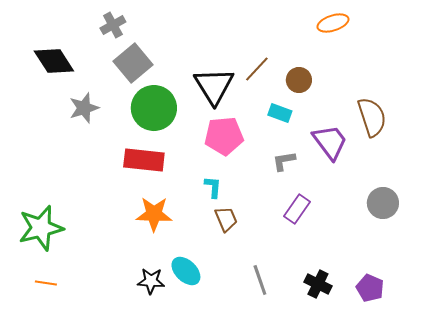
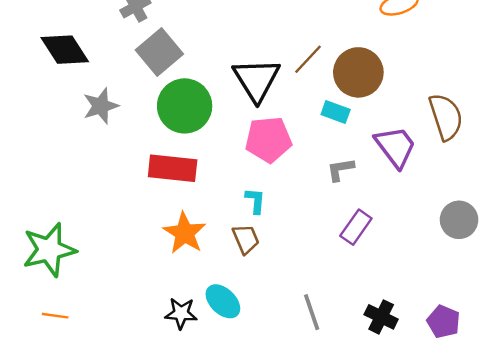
brown circle: (299, 80) -> (358, 72), size x1.6
orange star: (154, 214) -> (185, 233), turned 30
brown trapezoid: (226, 219) -> (246, 239), moved

